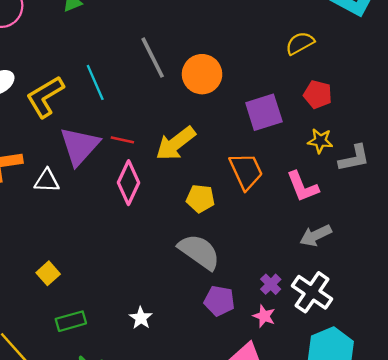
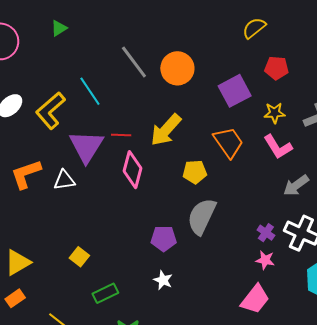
yellow star: (320, 141) -> (274, 113), moved
gray semicircle: (199, 252) -> (202, 216), turned -90
purple pentagon: (219, 301) -> (164, 239), moved

